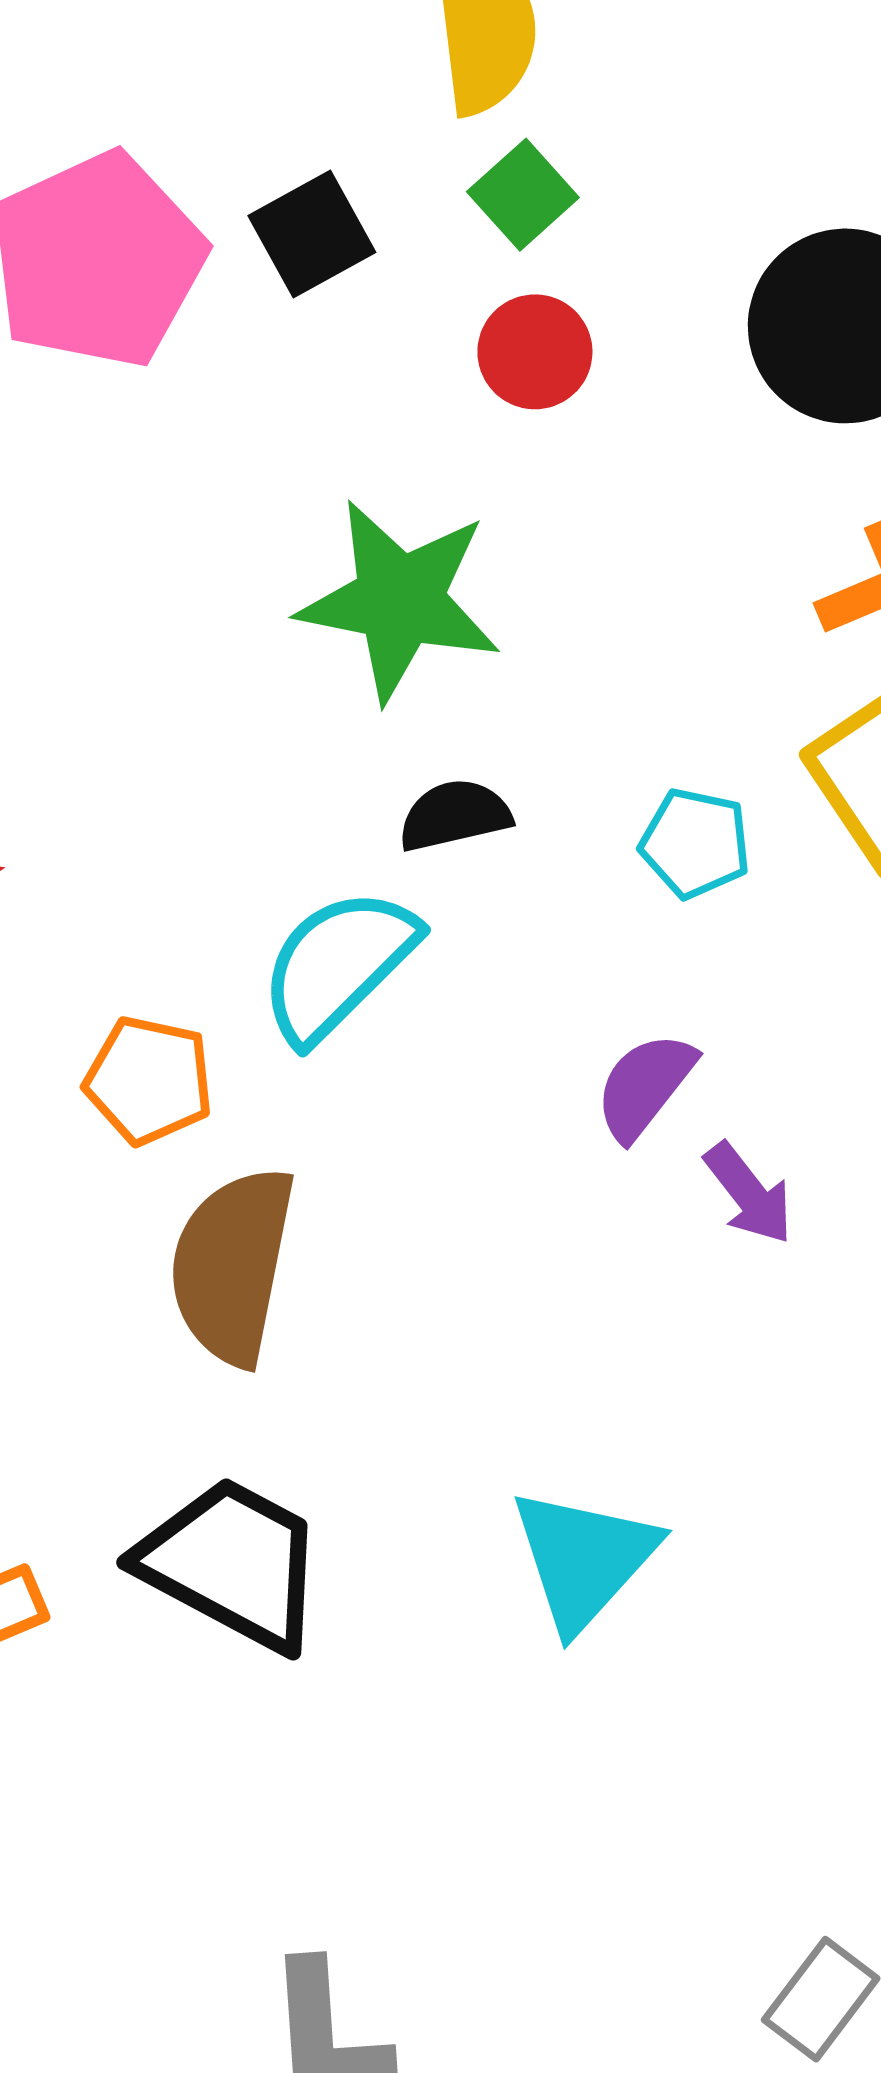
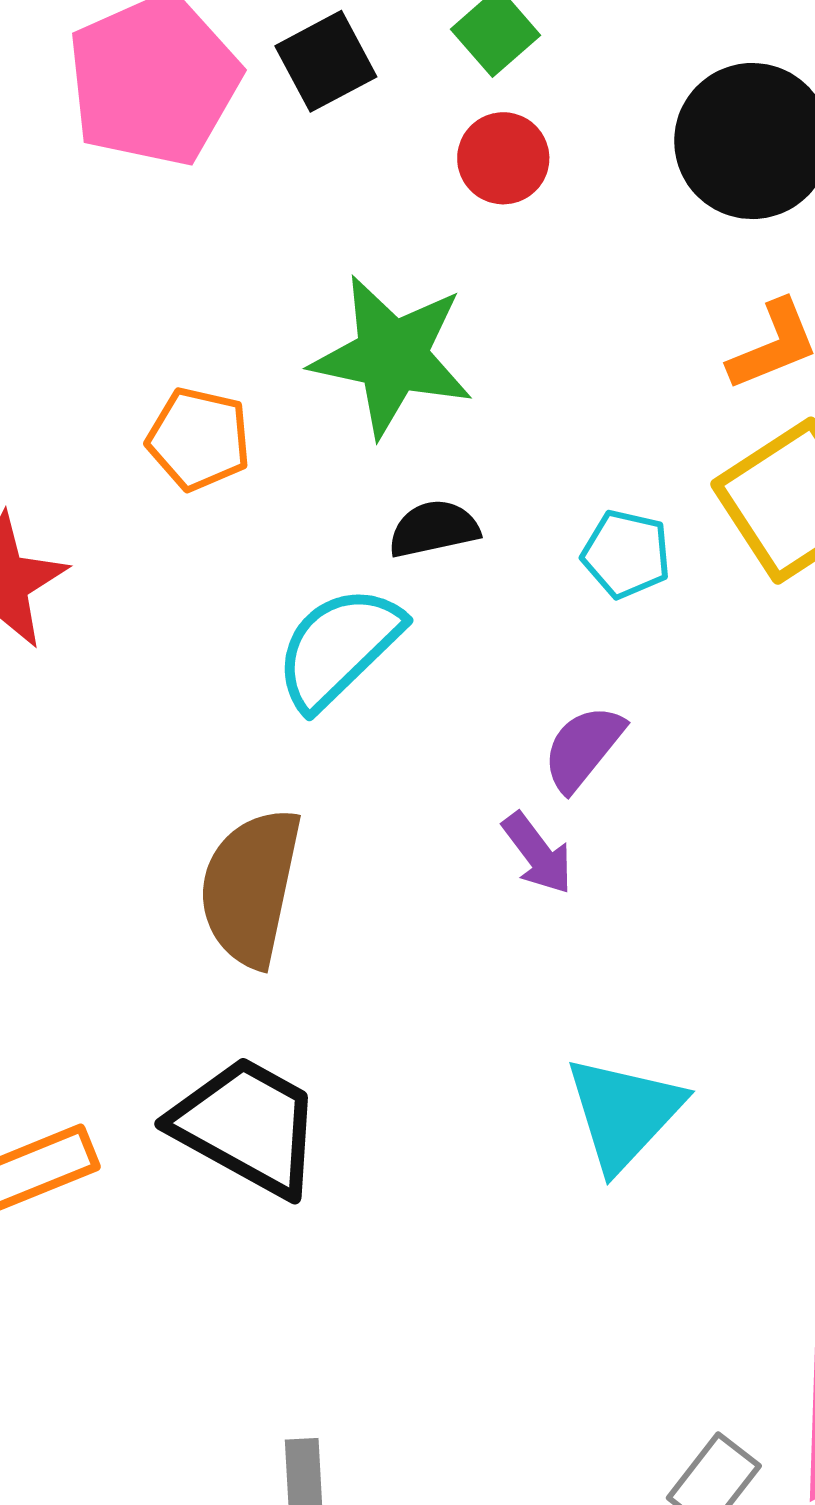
orange pentagon: (149, 1080) -> (199, 439), moved
purple arrow: (749, 1193) -> (538, 853), moved
cyan triangle: (584, 1559) -> (624, 1113), moved

